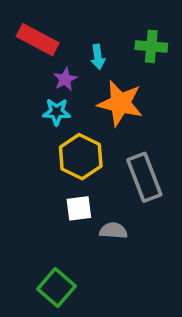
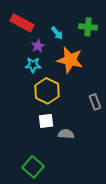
cyan arrow: (98, 57) -> (57, 33), turned -32
gray rectangle: (144, 177) -> (95, 102), moved, size x0.6

